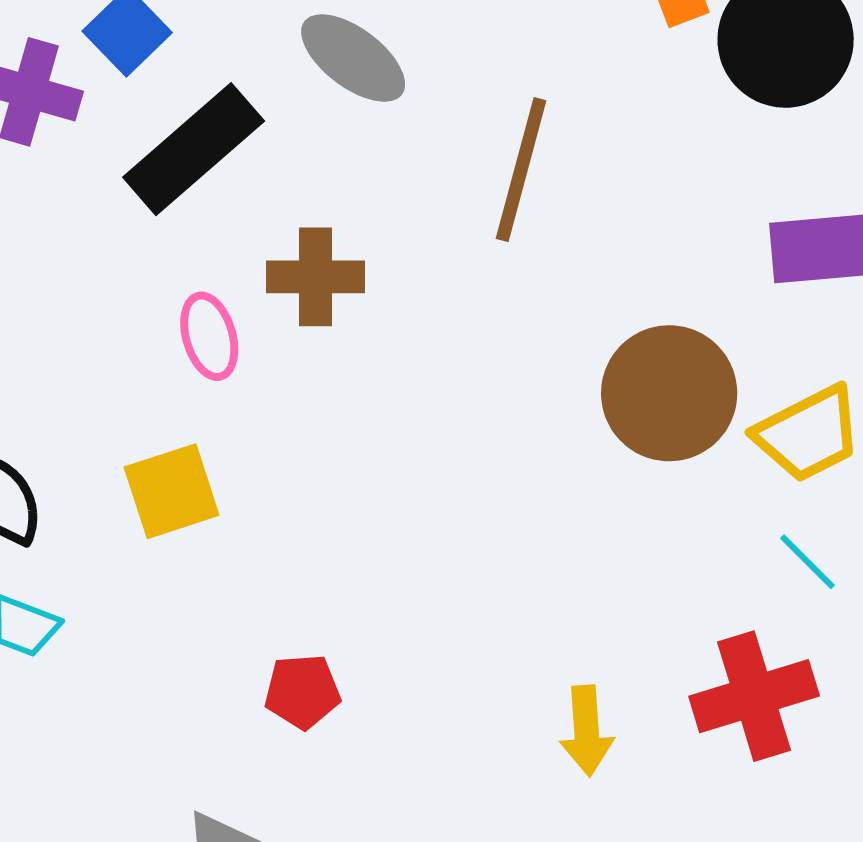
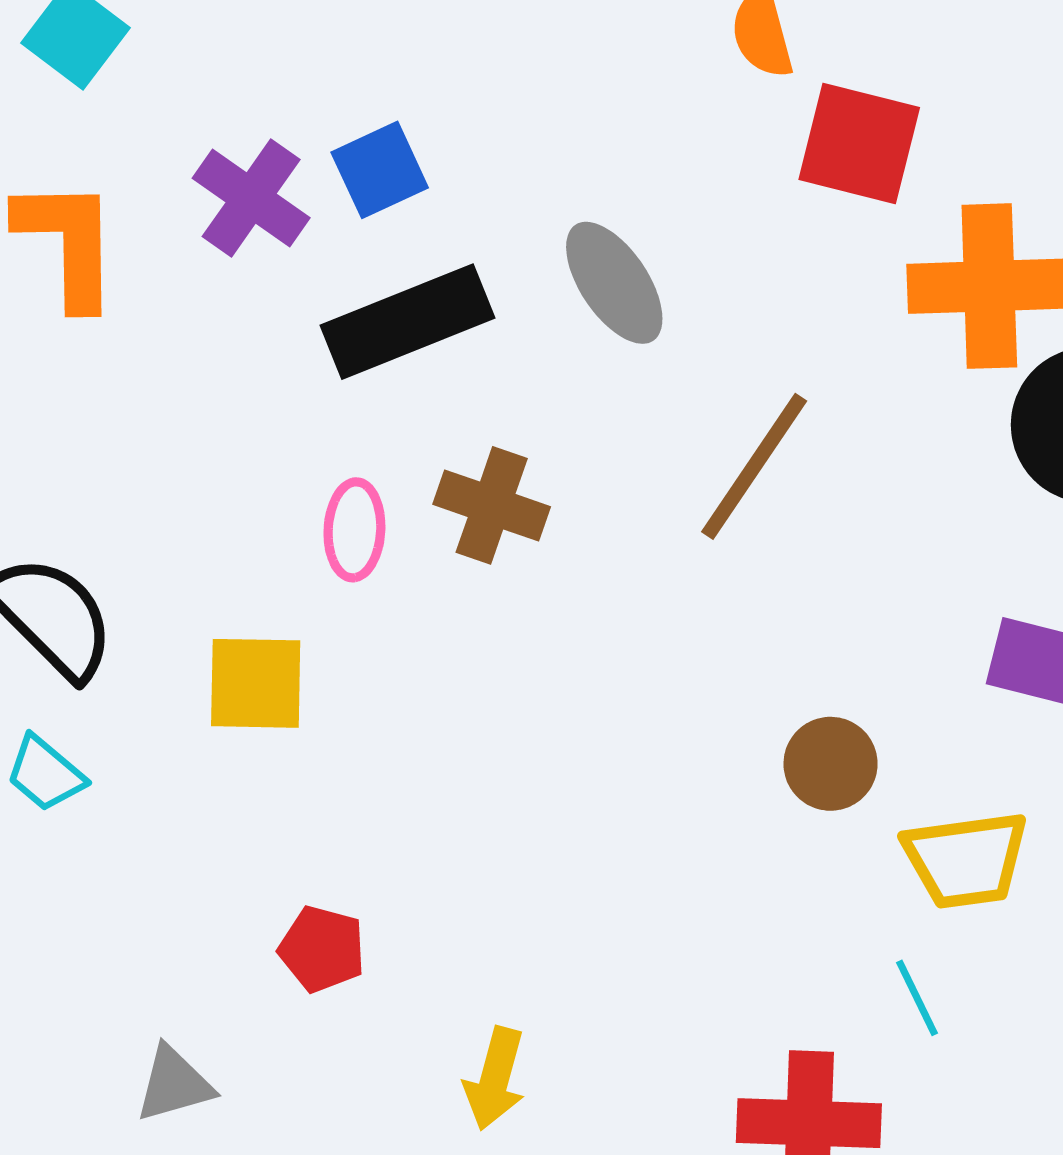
brown circle: (669, 393) -> (831, 764), size x0.6
yellow arrow: (586, 731) -> (495, 1079), moved

